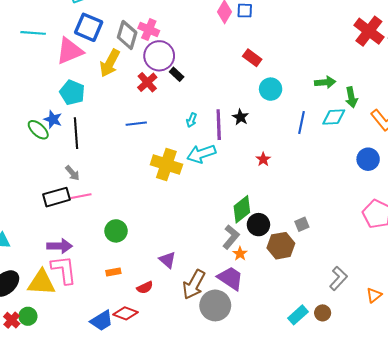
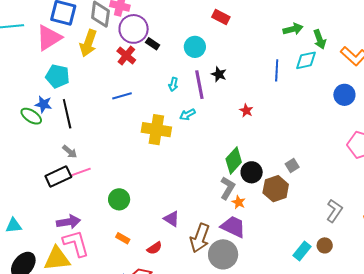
cyan circle: (271, 89) -> (195, 47), moved
cyan arrow: (201, 154) -> (187, 115), size x0.6
orange rectangle: (113, 272) -> (123, 238), turned 48

